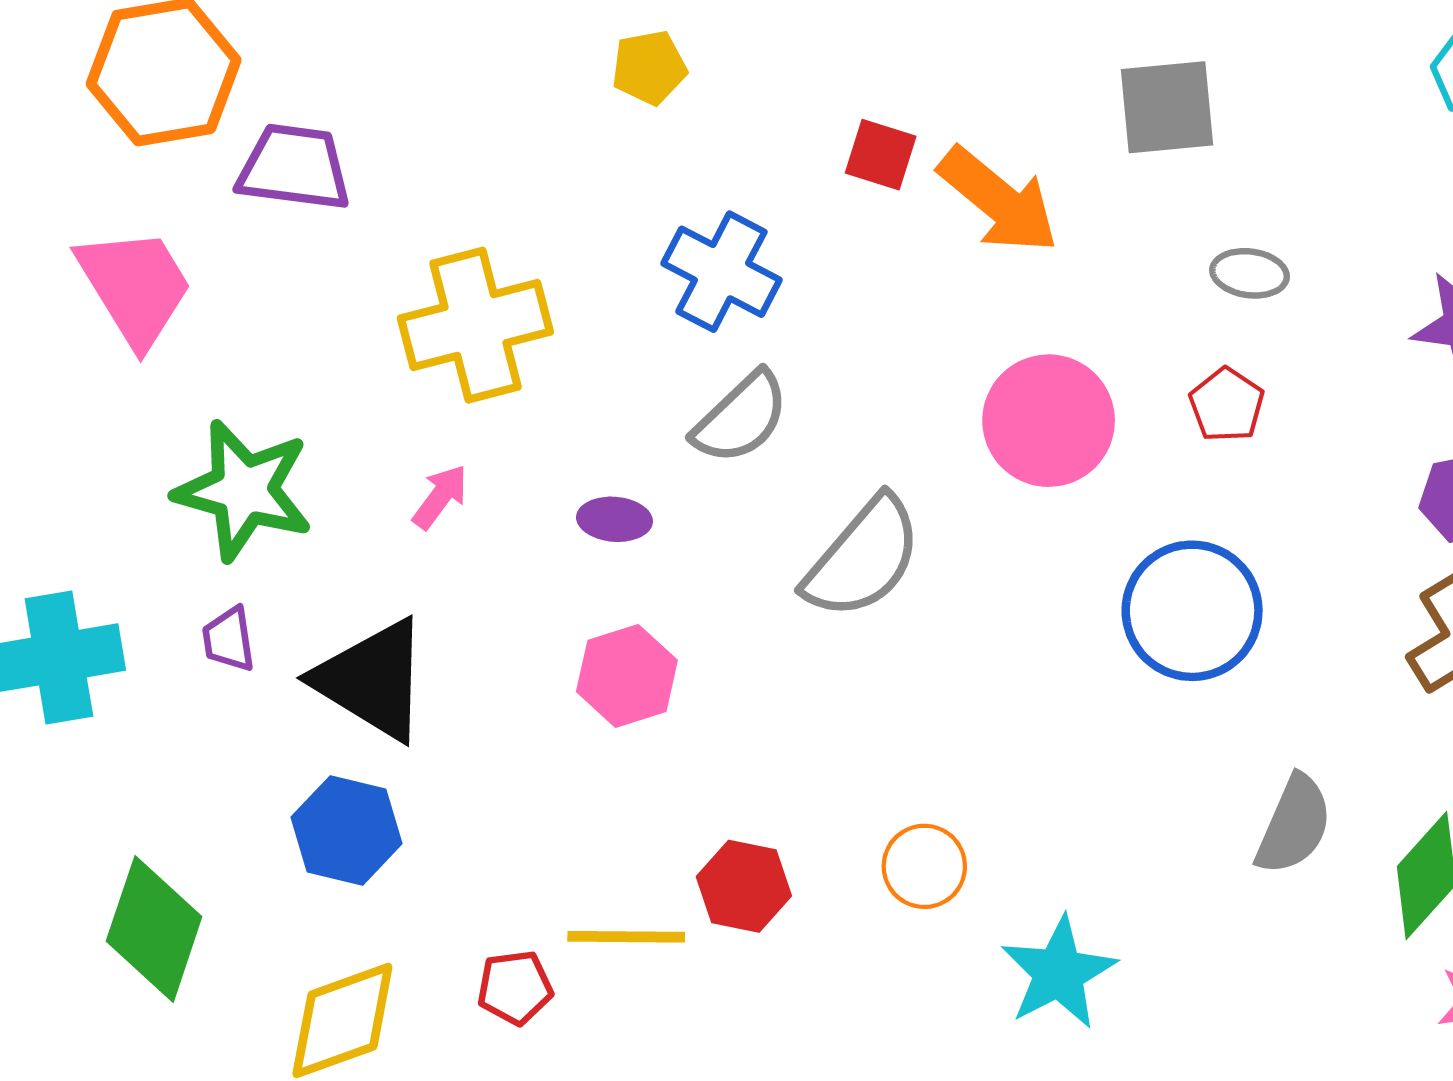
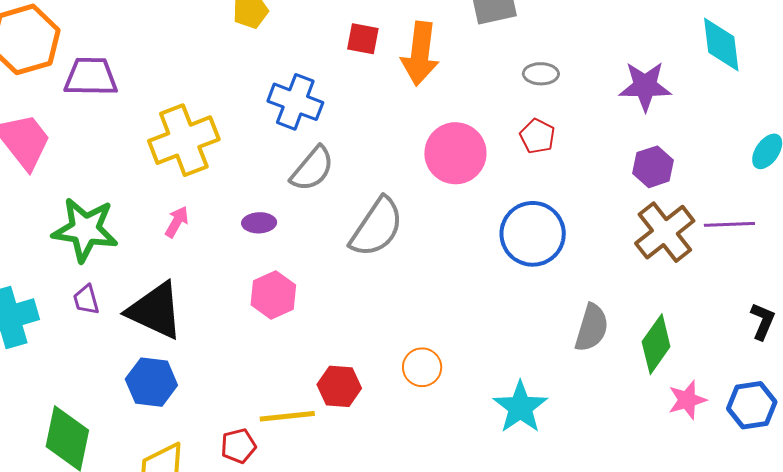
orange arrow: (998, 200) -> (420, 54), turned 64
cyan star: (1059, 973) -> (520, 407), moved

